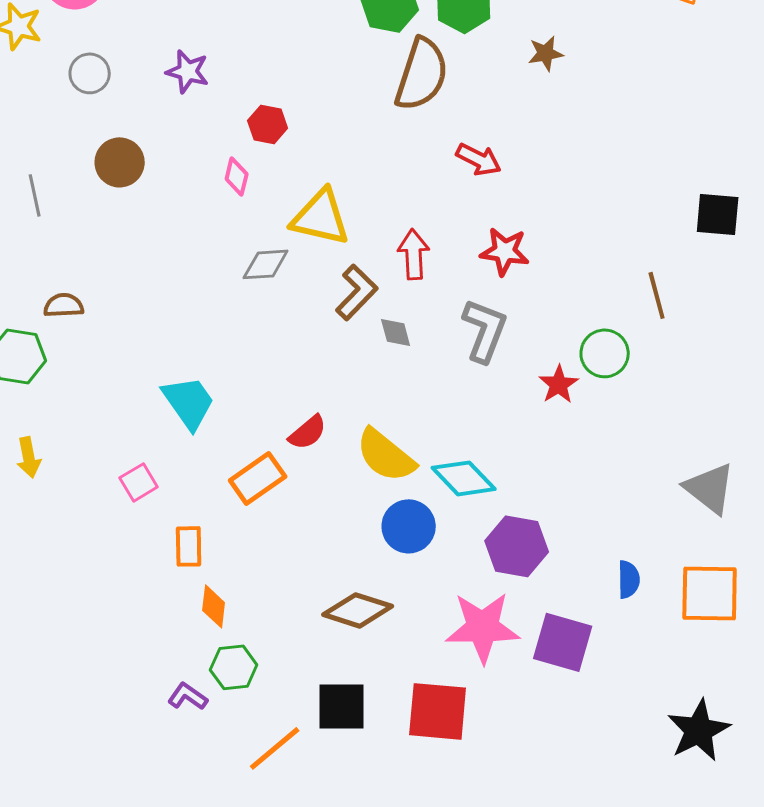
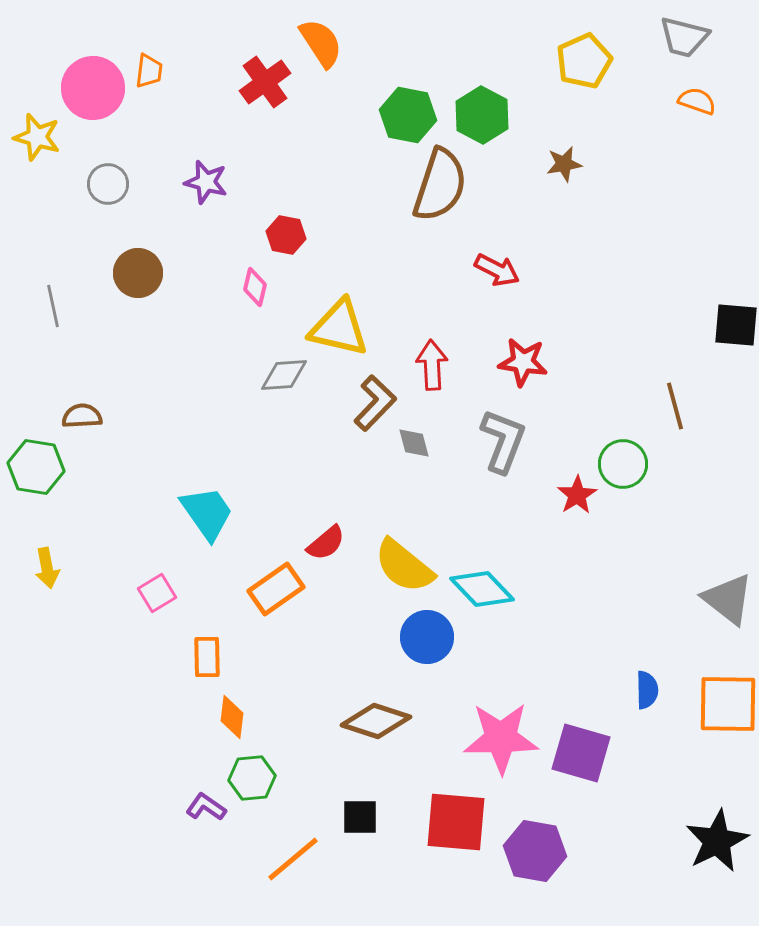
purple hexagon: (517, 546) -> (535, 851), moved
black square: (342, 706) -> (360, 817), size x0.7

